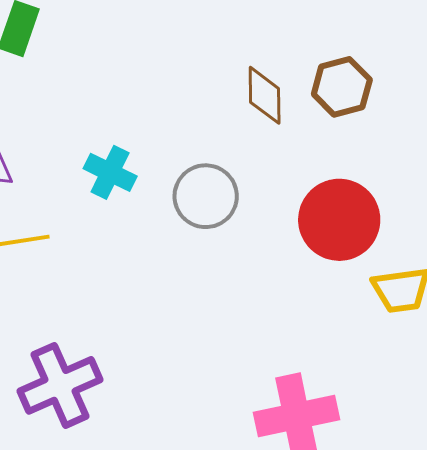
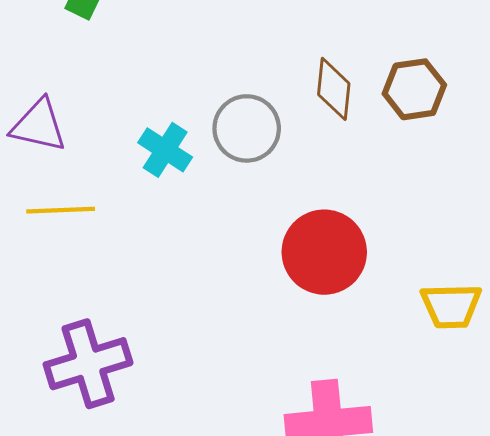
gray circle: (206, 196) -> (247, 128), moved
red circle: (339, 220) -> (324, 252), moved

